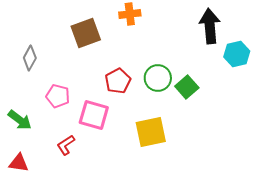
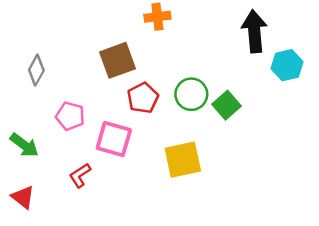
brown square: (86, 33) -> (117, 60), moved
red triangle: (19, 163) -> (23, 197), turned 30

